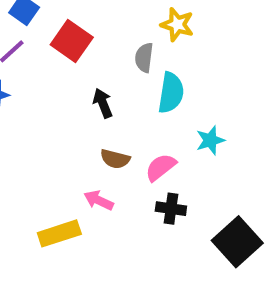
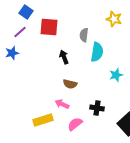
yellow star: (177, 24) -> (114, 19), moved
red square: (72, 41) -> (49, 27), turned -30
pink semicircle: (161, 167) -> (75, 124), moved

